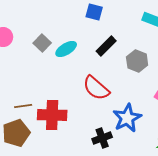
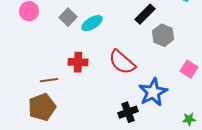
black rectangle: (106, 46) -> (145, 14), moved
red cross: (52, 115) -> (78, 62), moved, size x0.7

